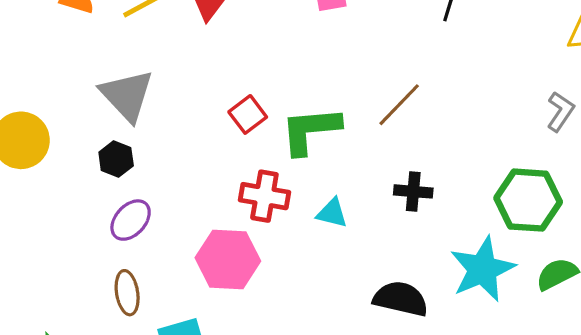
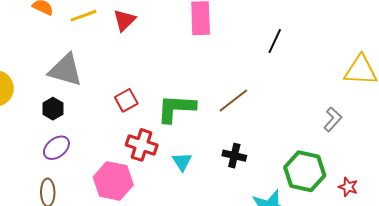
gray triangle: (127, 95) -> (65, 70), turned -39
red square: (248, 114) -> (126, 100), moved
cyan triangle: (332, 213) -> (182, 162), turned 35

